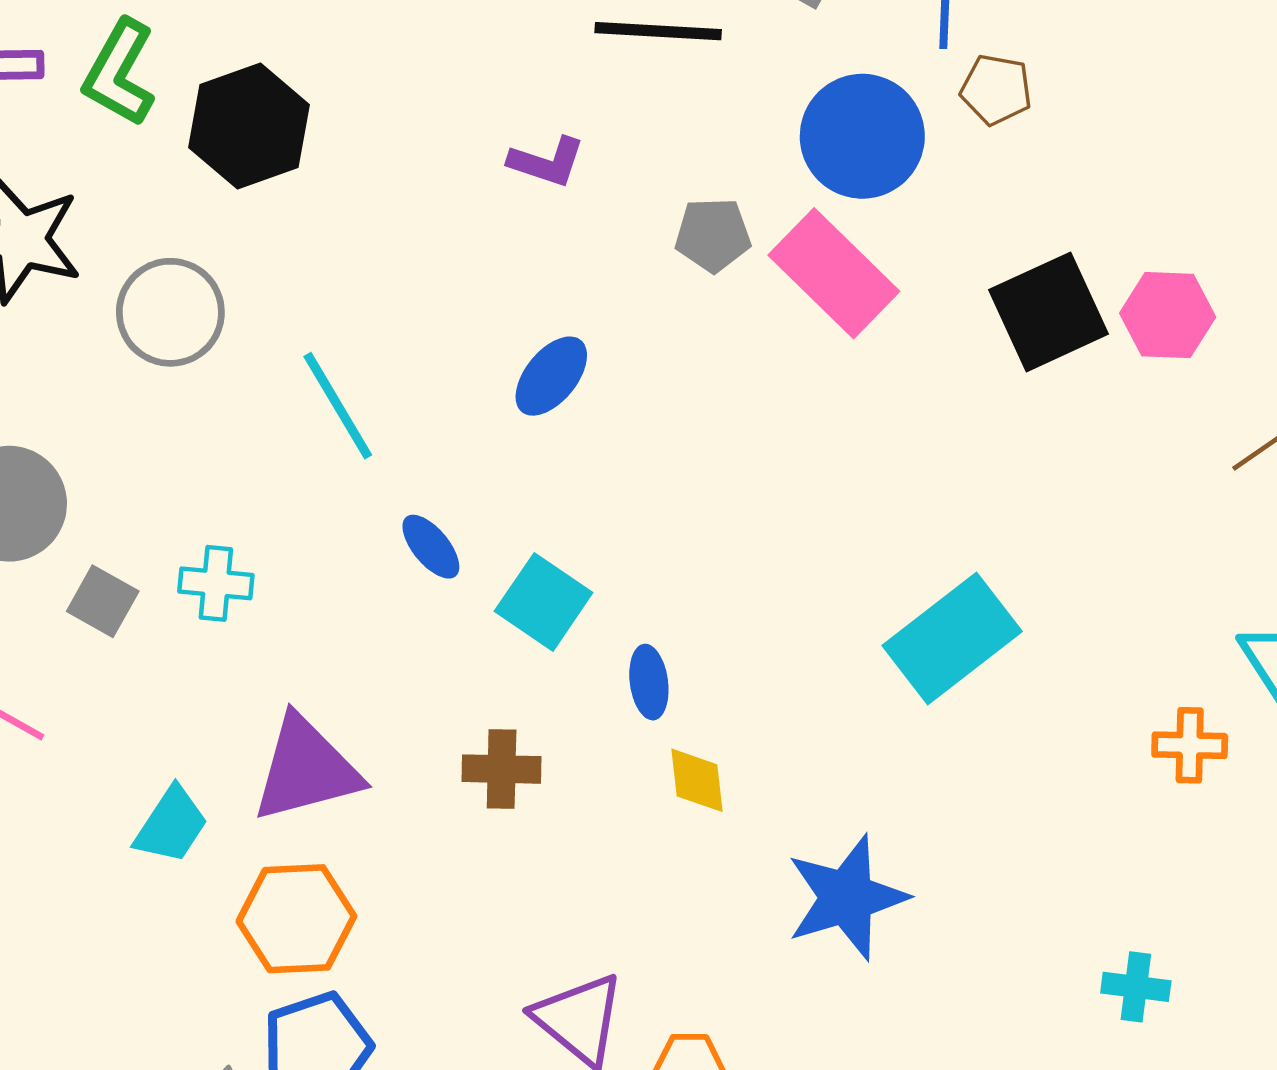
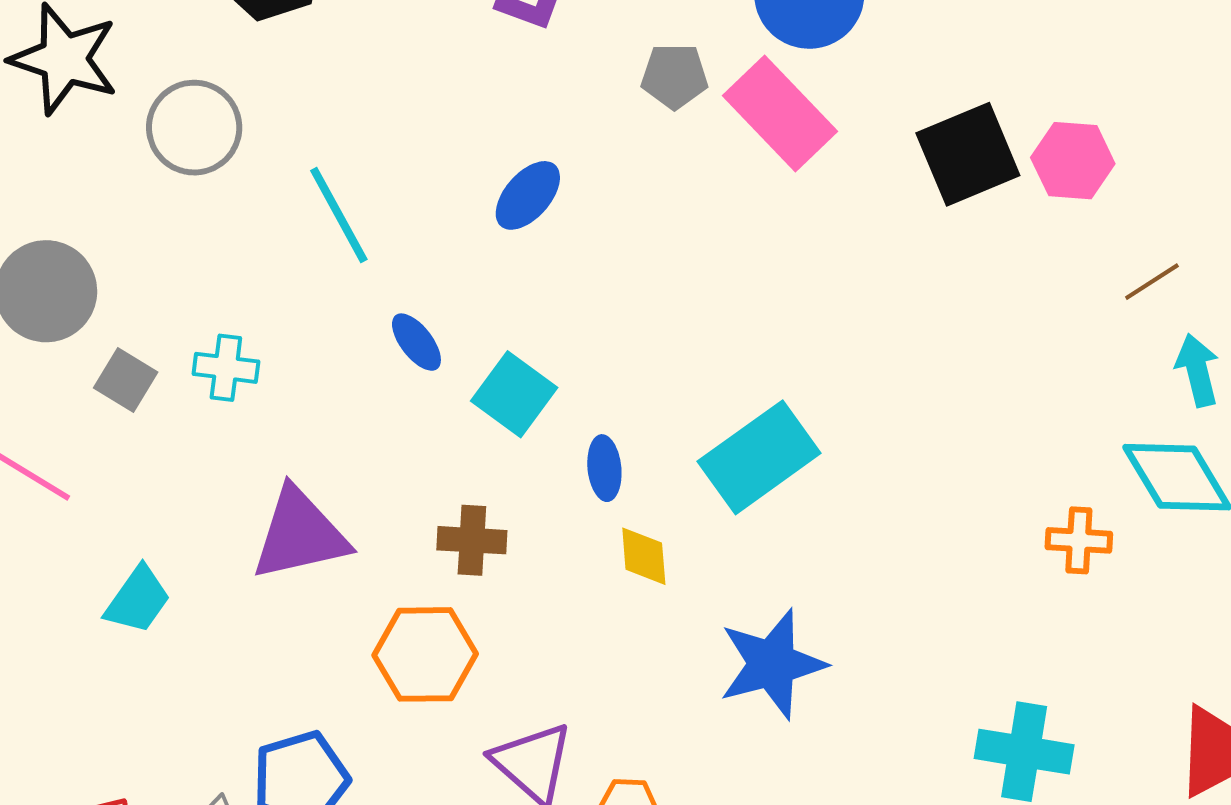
cyan rectangle: (952, 638) -> (759, 457), moved
cyan trapezoid: (171, 825) -> (138, 600), moved
orange hexagon: (296, 919) -> (425, 654), moved
cyan cross: (1136, 987) -> (1024, 752), size x1.6

